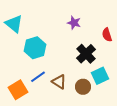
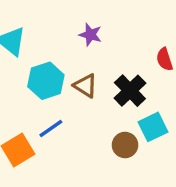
purple star: (74, 23) -> (90, 35), moved
brown triangle: (59, 82) -> (85, 86), moved

